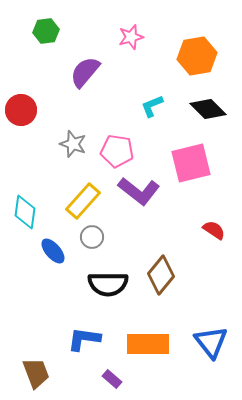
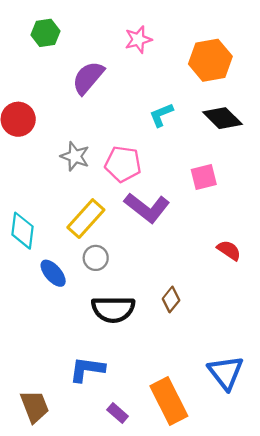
pink square: (191, 163) -> (204, 177), size x0.6
brown diamond: (161, 275) -> (171, 299), size x0.6
orange rectangle: (148, 344) -> (169, 401), moved, turned 63

